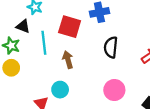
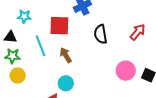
black triangle: (23, 26) -> (10, 37), moved
pink circle: (114, 90) -> (126, 71), moved

